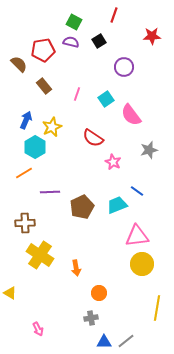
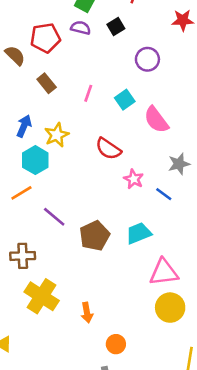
blue line: (137, 191) -> (164, 194), moved
purple line: (50, 192) -> (54, 217), turned 42

